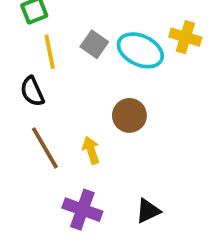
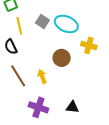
yellow cross: (185, 37) -> (89, 45), moved
black triangle: (148, 211) -> (72, 107), turned 32

